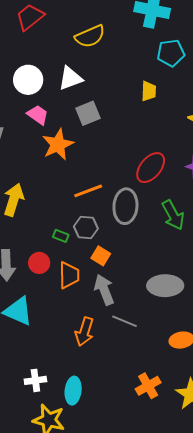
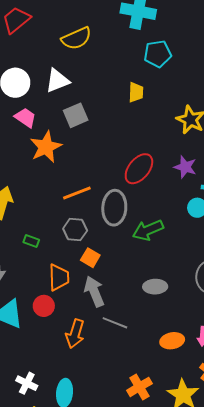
green arrow: (173, 215) -> (148, 230), moved, turned 96
green rectangle: (61, 236) -> (31, 241), moved
red circle: (39, 263) -> (44, 306), moved
gray ellipse: (165, 286) -> (155, 287), size x0.7
white cross: (35, 380) -> (27, 383), turned 35

